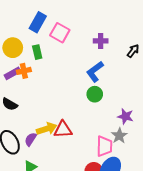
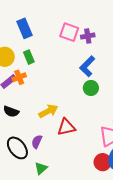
blue rectangle: (38, 22) -> (24, 28), turned -42
pink square: (60, 33) -> (69, 32), moved
yellow arrow: (47, 129) -> (48, 111), moved

